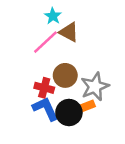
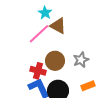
gray star: (95, 87) -> (81, 60), moved, size x0.7
orange rectangle: (86, 106) -> (88, 86), moved

